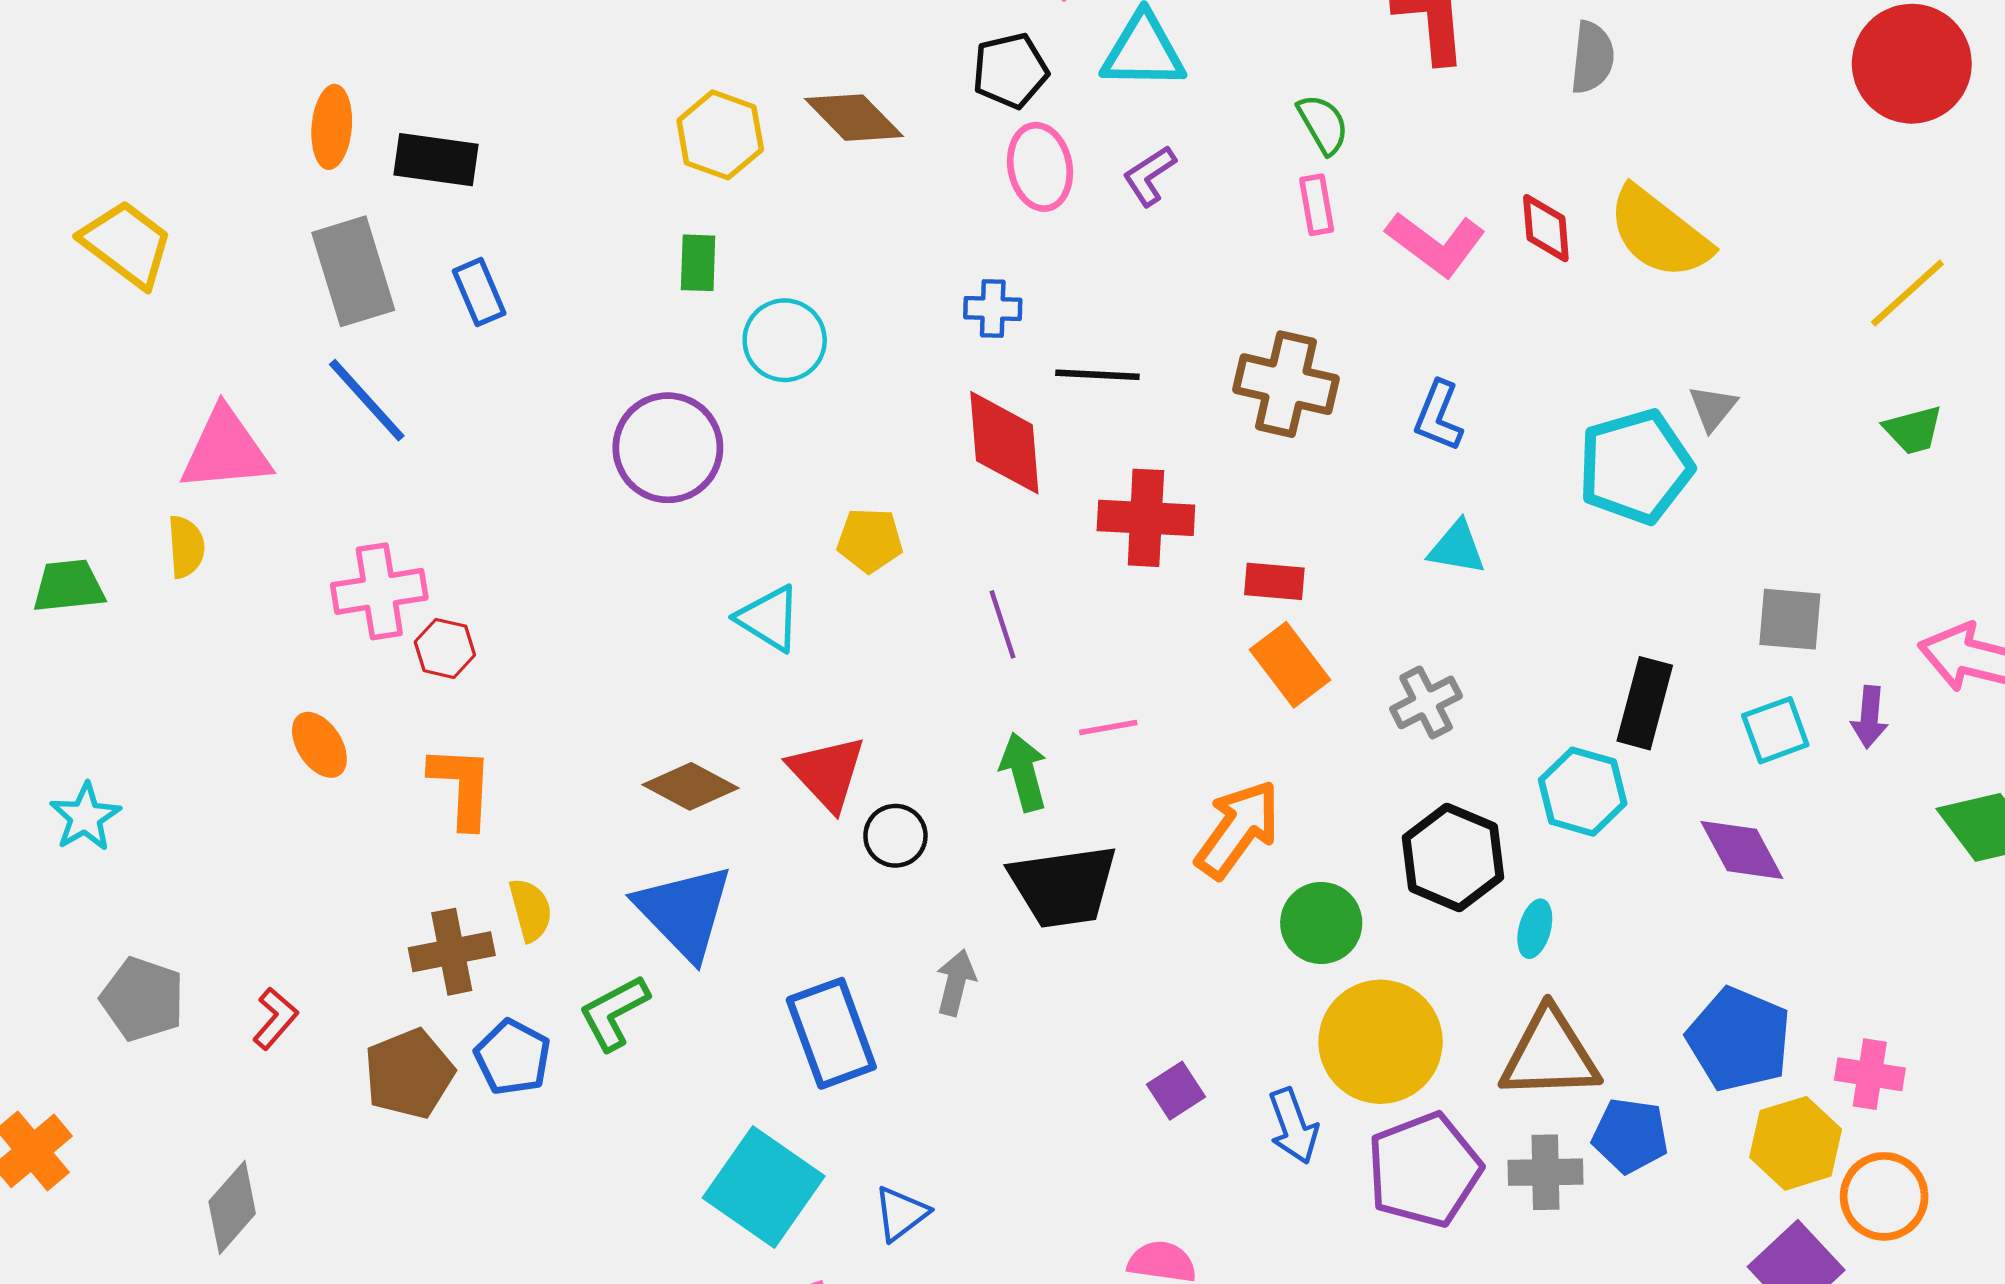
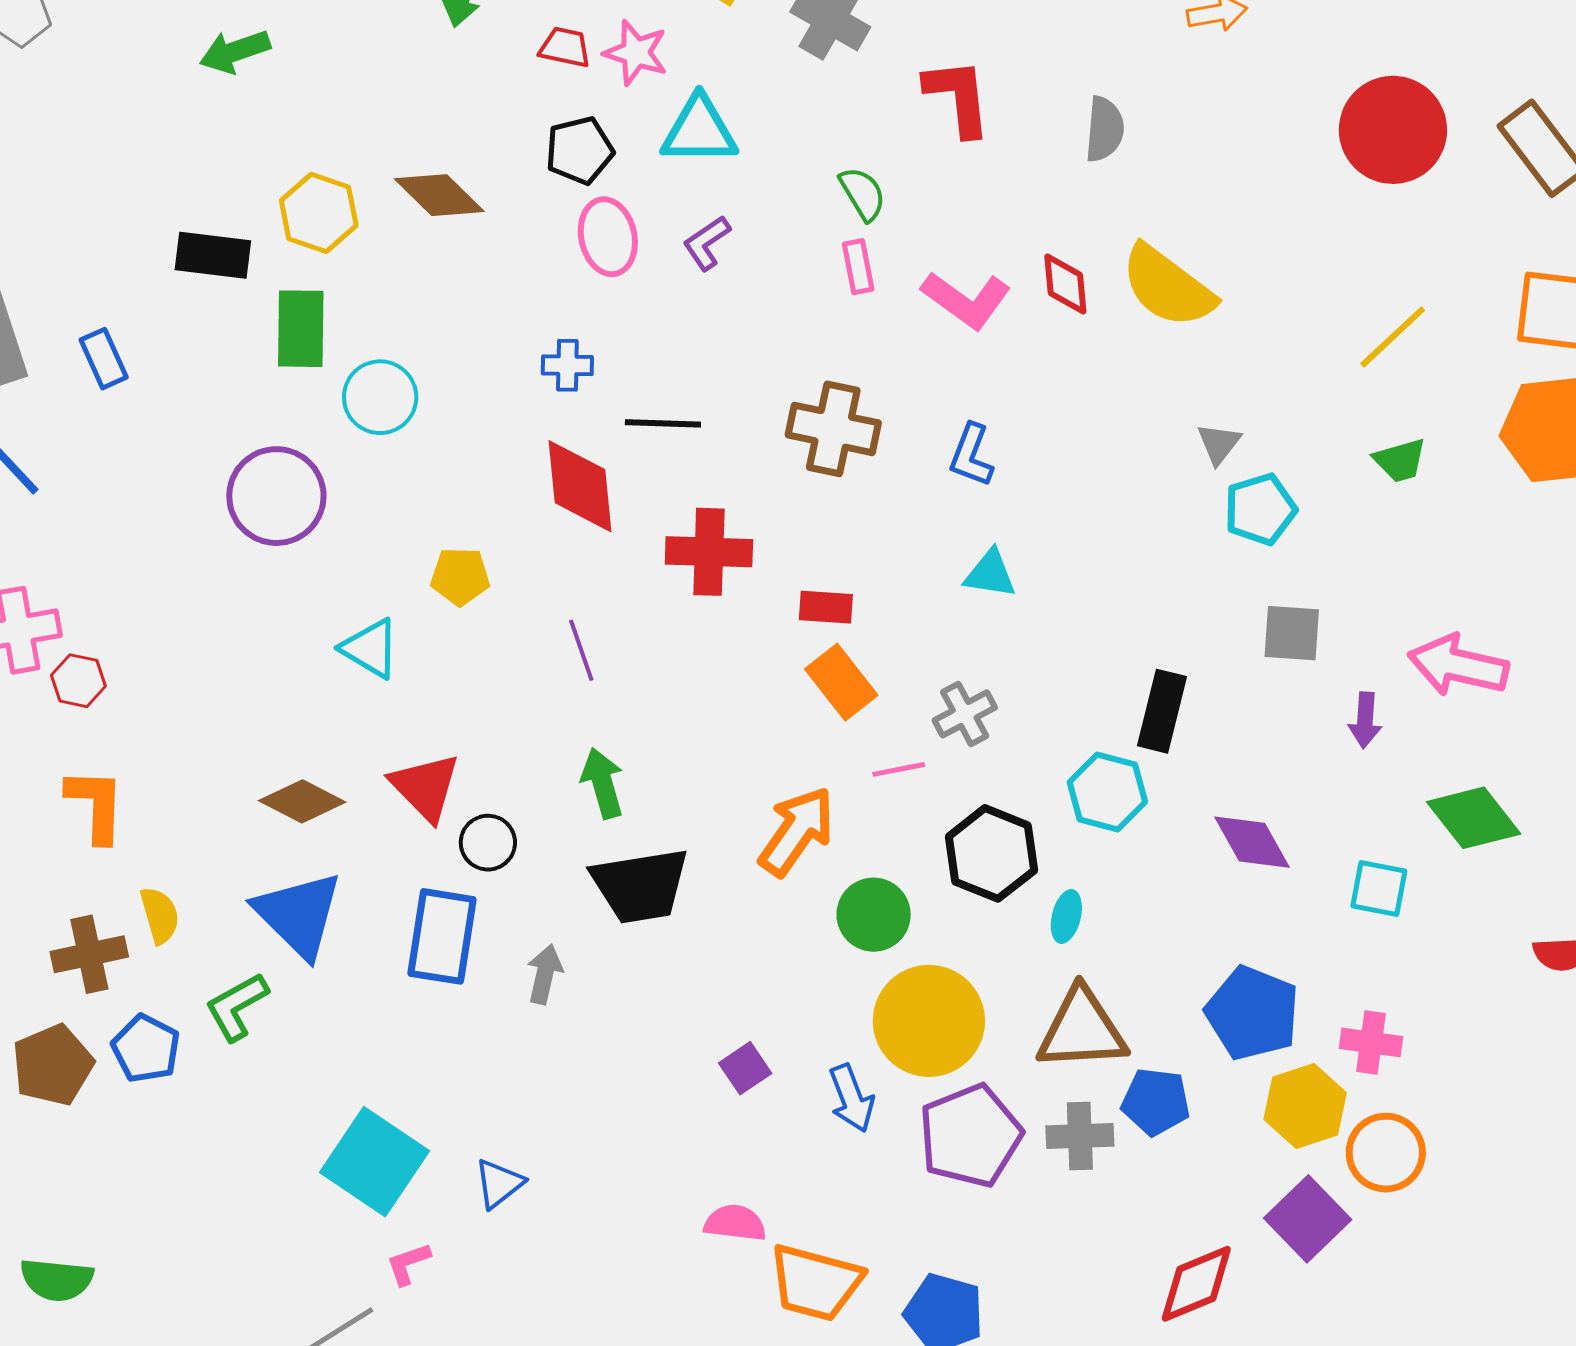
black rectangle: (436, 160) -> (213, 255), moved
green rectangle: (698, 263) -> (301, 329), size x1.5
cyan pentagon: (1635, 467) -> (1260, 509), moved, size x0.7
pink line: (1108, 728) -> (899, 769), moved
cyan square: (1775, 730) -> (1379, 888), moved, turned 32
blue rectangle: (831, 1033) -> (442, 936), moved, turned 30

